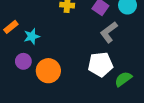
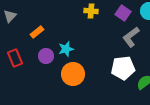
cyan star: (32, 36) -> (66, 49), moved
purple circle: (23, 61) -> (46, 56), moved

